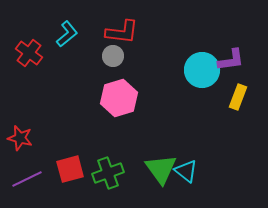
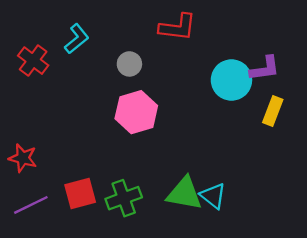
red L-shape: (122, 32) -> (178, 27), moved
green triangle: (161, 169) -> (184, 194), turned -44

